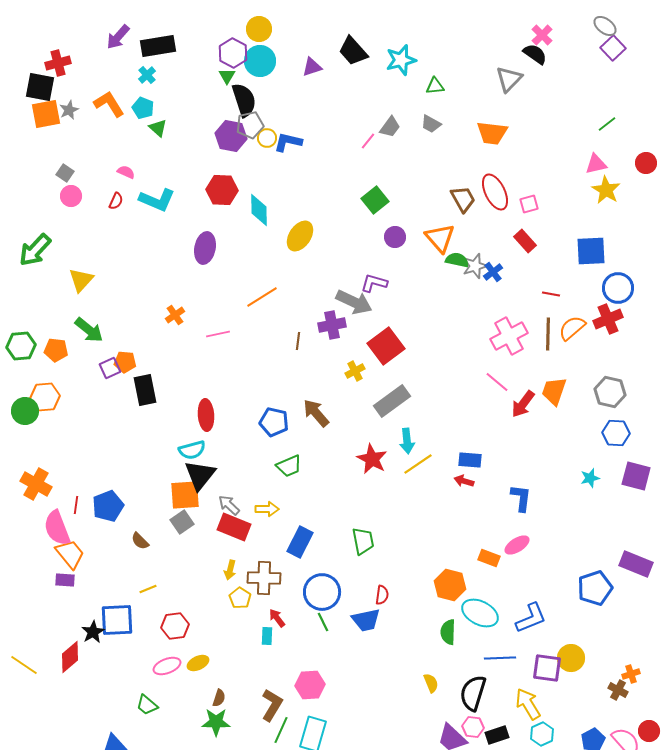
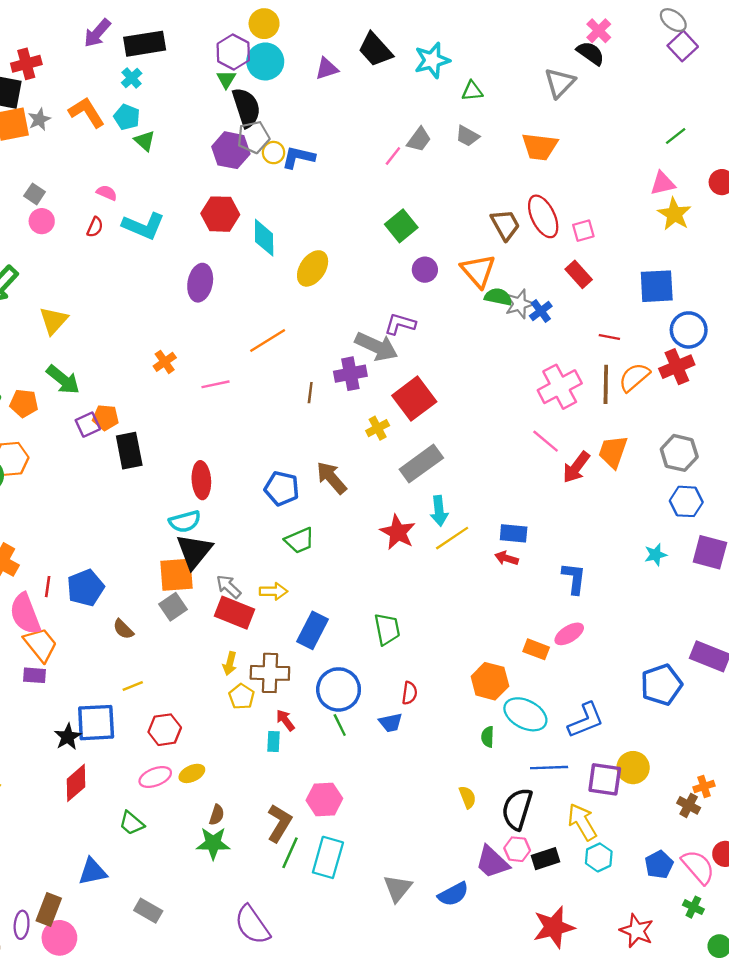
blue trapezoid: (366, 620) -> (391, 723), size x0.7
green semicircle: (448, 632) -> (488, 737), size x0.7
red diamond: (70, 657) -> (76, 783), moved

